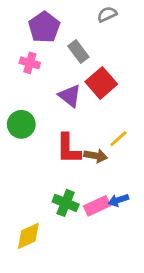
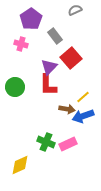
purple triangle: (70, 96) -> (49, 67), turned 36
red L-shape: (68, 149) -> (48, 85), moved
blue arrow: (118, 200) -> (83, 116), moved, size x1.5

